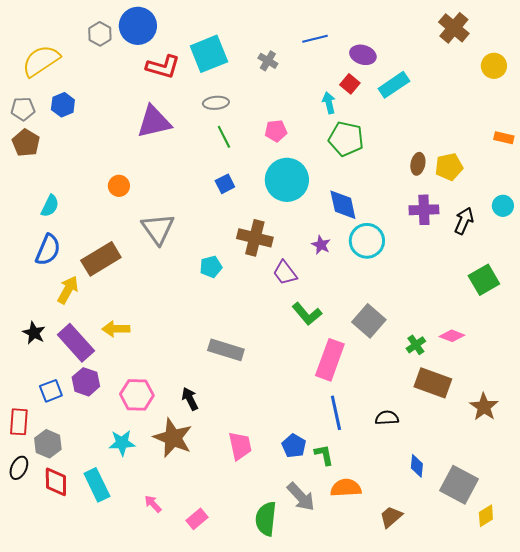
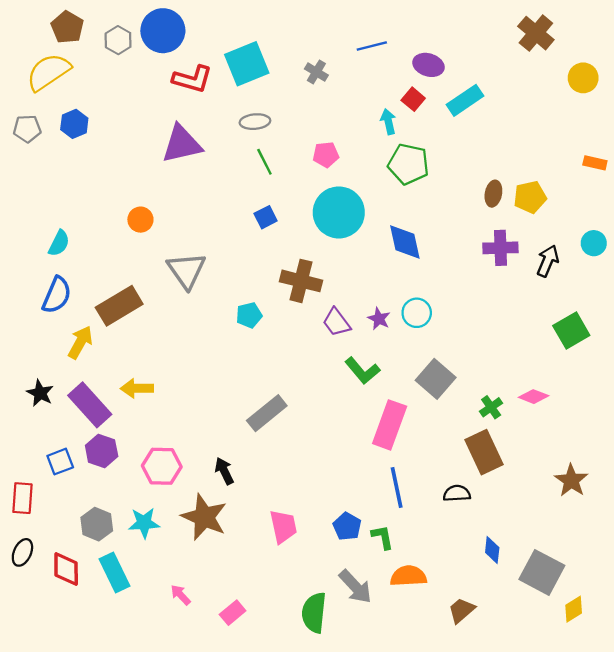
brown pentagon: (26, 143) -> (67, 27), moved
cyan circle: (367, 241) -> (417, 313), moved, size x0.7
purple star: (321, 245) -> (379, 319), moved
gray rectangle: (226, 350) -> (267, 413), turned -56
brown rectangle: (433, 383) -> (484, 452), moved, turned 45
gray hexagon: (48, 444) -> (97, 524), moved

